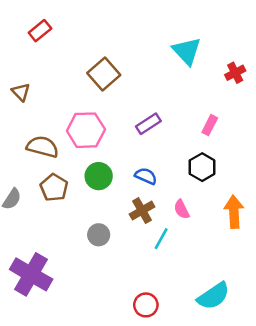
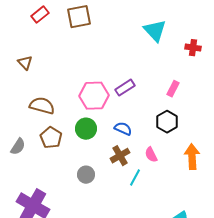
red cross: (235, 73) -> (193, 48), turned 35
brown square: (104, 74) -> (79, 17), moved, turned 30
pink hexagon: (86, 130) -> (94, 96), moved

